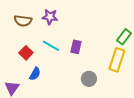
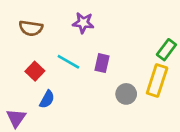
purple star: (50, 17) -> (83, 23), moved
gray circle: (89, 79) -> (126, 94), moved

